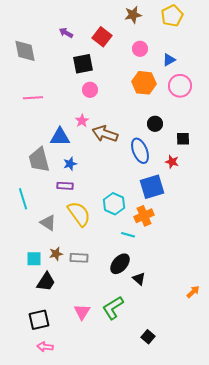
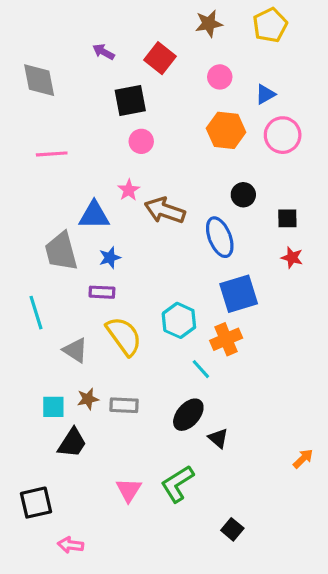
red star: (172, 162) -> (292, 258), moved
cyan line: (128, 235) -> (201, 369), turned 32
black square: (39, 320) -> (36, 503), moved

